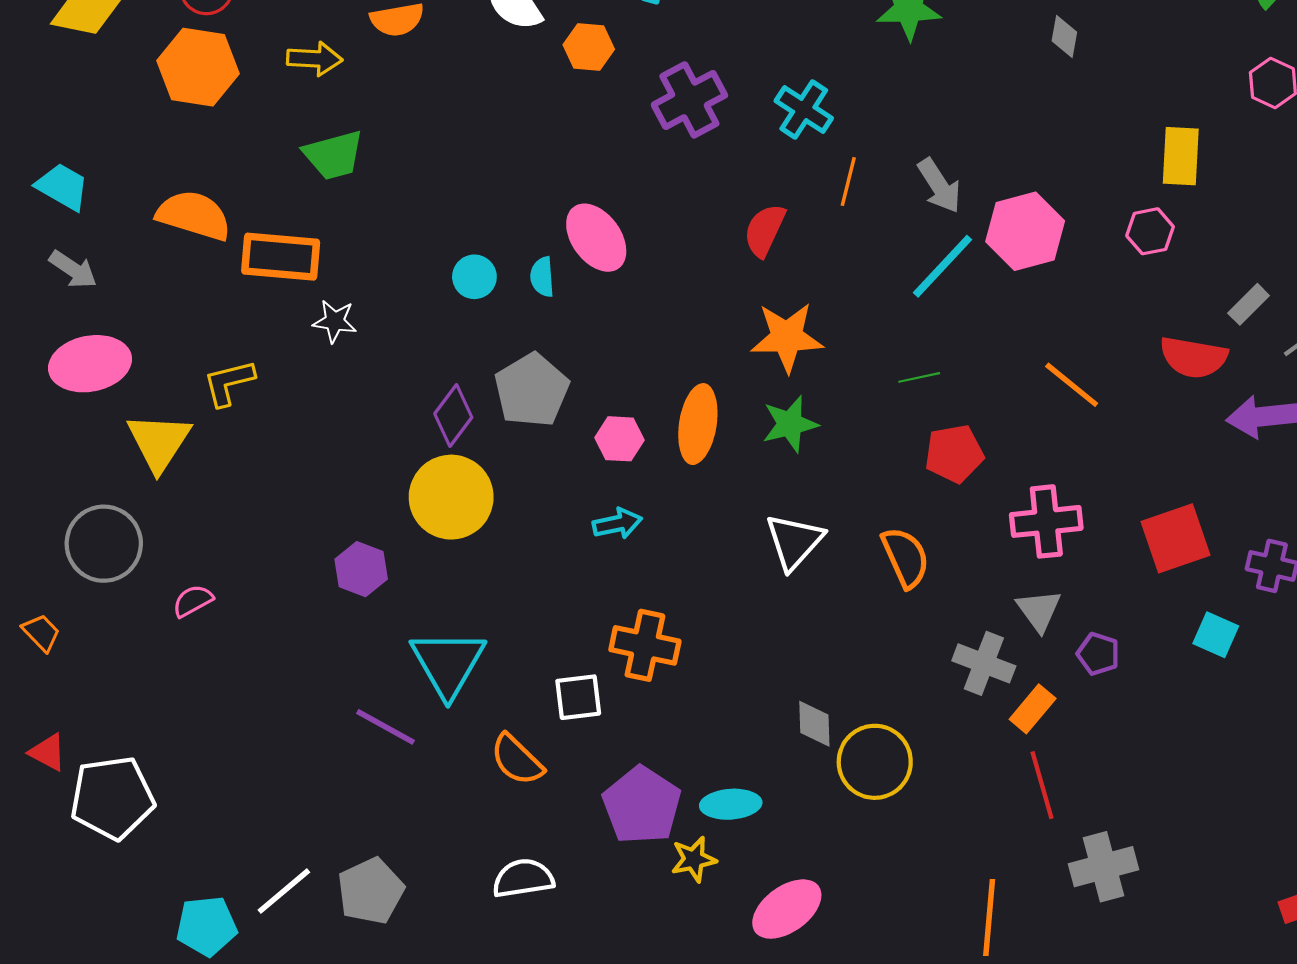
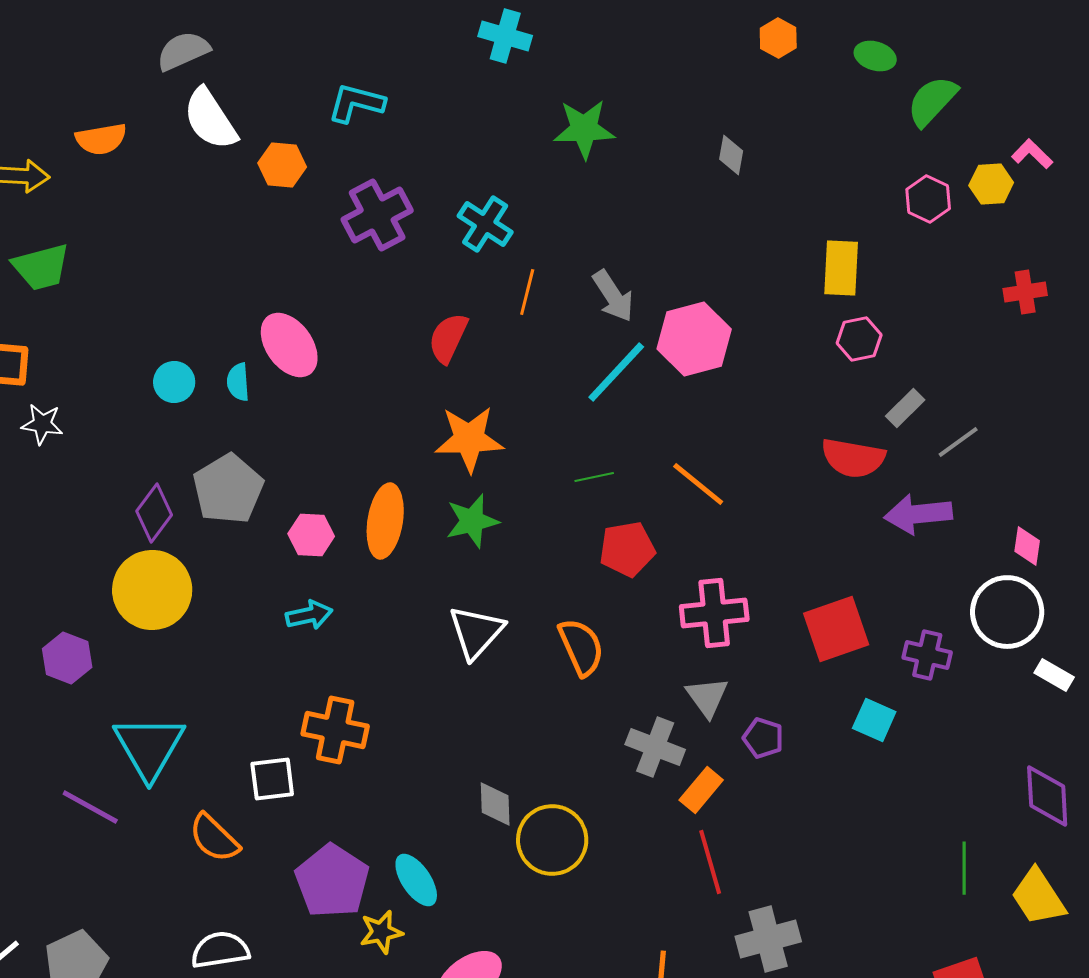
pink hexagon: (1150, 231) -> (859, 339), moved
orange line: (1072, 385) -> (698, 484), moved
cyan ellipse: (731, 804) -> (416, 880), turned 60

